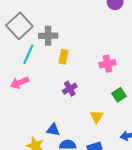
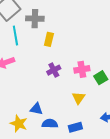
cyan line: (28, 54) -> (15, 36), turned -36
pink cross: (108, 64) -> (82, 69), moved

